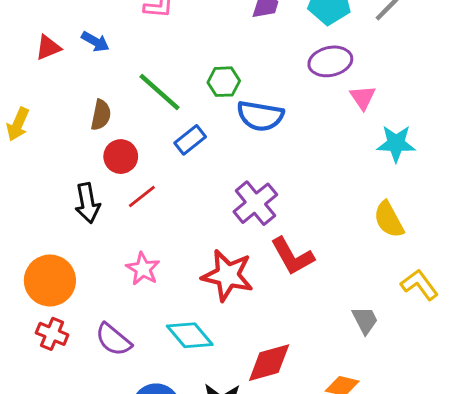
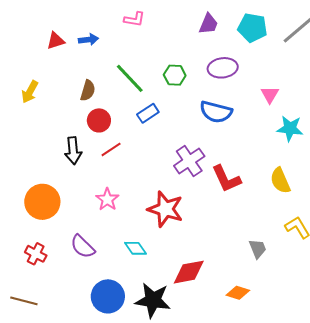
blue arrow: (95, 42) -> (89, 40), turned -42
purple ellipse: (330, 61) -> (223, 68), moved
blue semicircle: (260, 116) -> (216, 112), moved
red L-shape: (292, 256) -> (226, 179), moved
red cross: (52, 334) -> (36, 254), moved
cyan diamond: (190, 335) -> (136, 248), size x0.7

